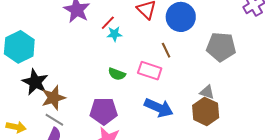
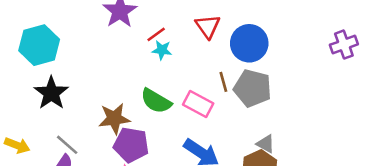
gray pentagon: (221, 47) -> (253, 88), moved
green semicircle: (117, 74) -> (156, 101), size x1.4
brown star: (53, 98) -> (114, 119), moved

